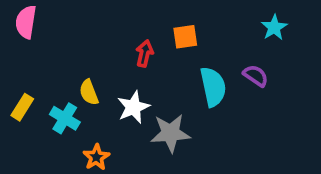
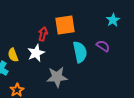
orange square: (185, 37) -> (65, 25), size x1.5
white star: (133, 107) -> (36, 53), moved

